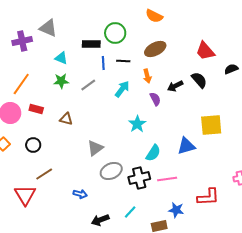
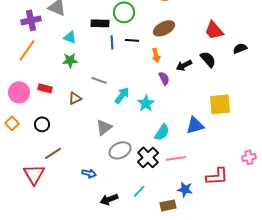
orange line: (21, 84) -> (27, 50), moved
gray line: (88, 85) -> (99, 80), moved, turned 56
cyan arrow: (122, 89) -> (122, 95), moved
brown triangle: (66, 119) -> (75, 98), turned -40
black cross: (139, 178) -> (148, 157), turned -30

